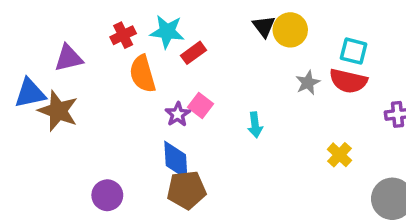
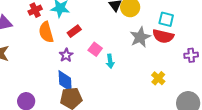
red rectangle: (193, 53) -> (74, 31), moved
gray star: (308, 83) -> (140, 37), size x1.5
pink square: (201, 106) -> (95, 49), moved

